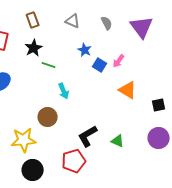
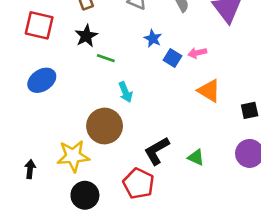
pink arrow: (119, 61) -> (197, 53), turned 40
brown circle: (48, 117) -> (105, 126), size x1.4
red pentagon: (74, 161) -> (138, 183), turned -30

